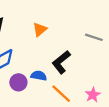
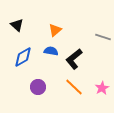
blue semicircle: (39, 76) -> (51, 51), moved
purple circle: (18, 82) -> (38, 87), moved

